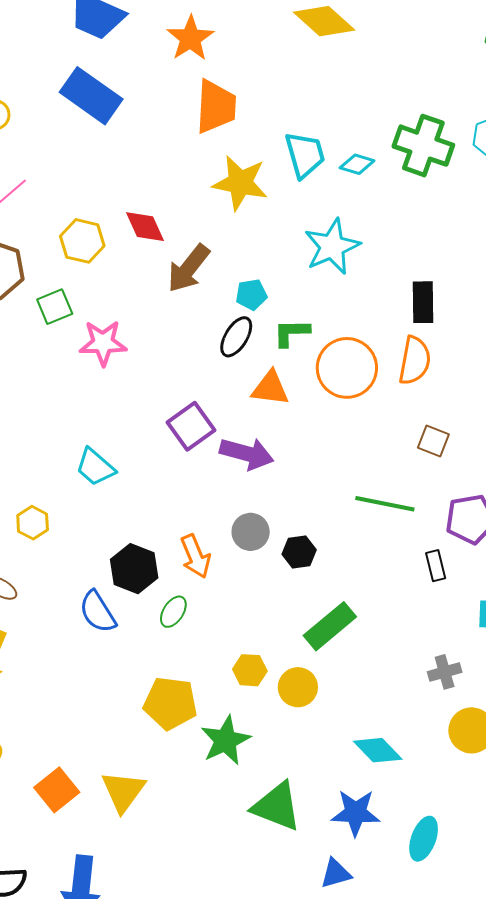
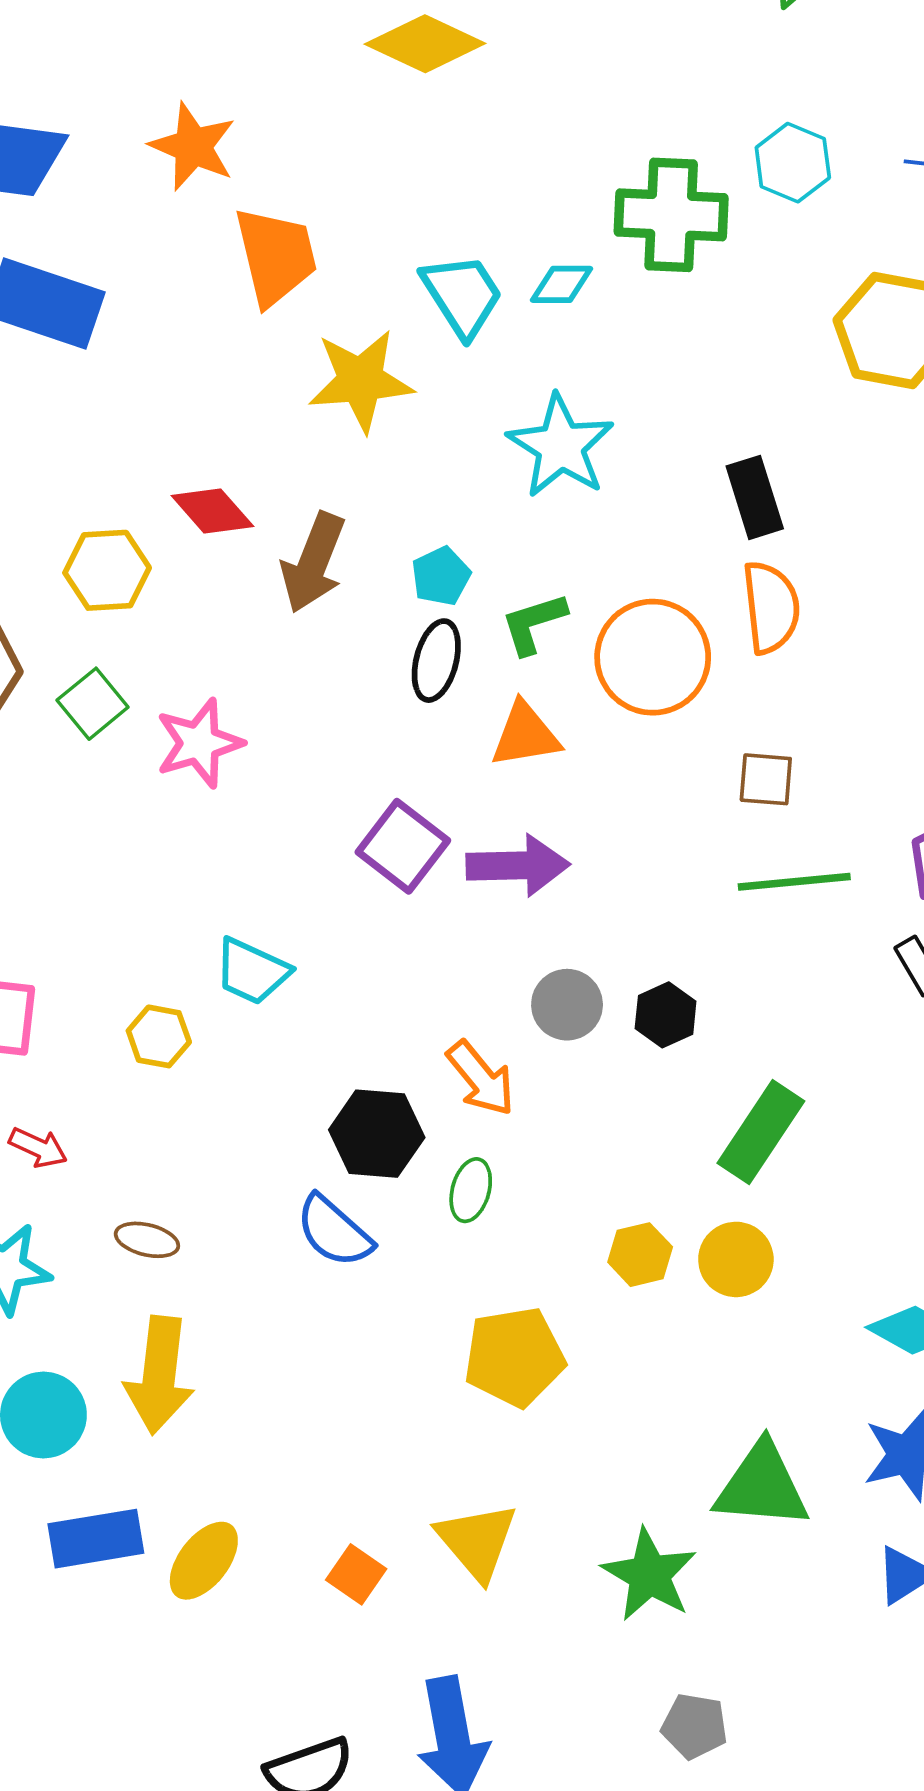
brown square: (433, 441) -> (766, 779), moved
yellow hexagon: (33, 523) -> (159, 1036), moved
green star: (226, 740) -> (649, 1575), moved
orange square: (57, 790) -> (356, 1574), size x0.7

